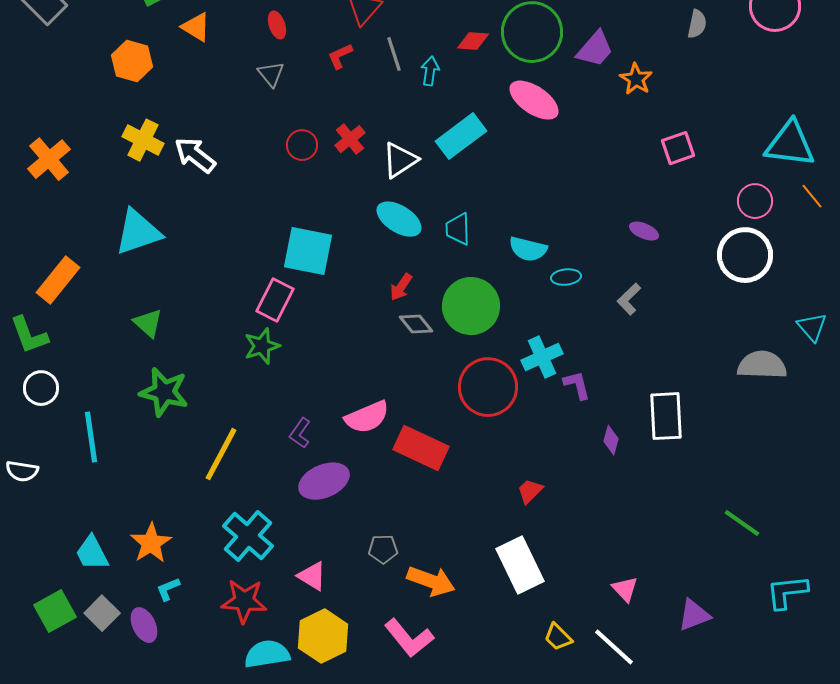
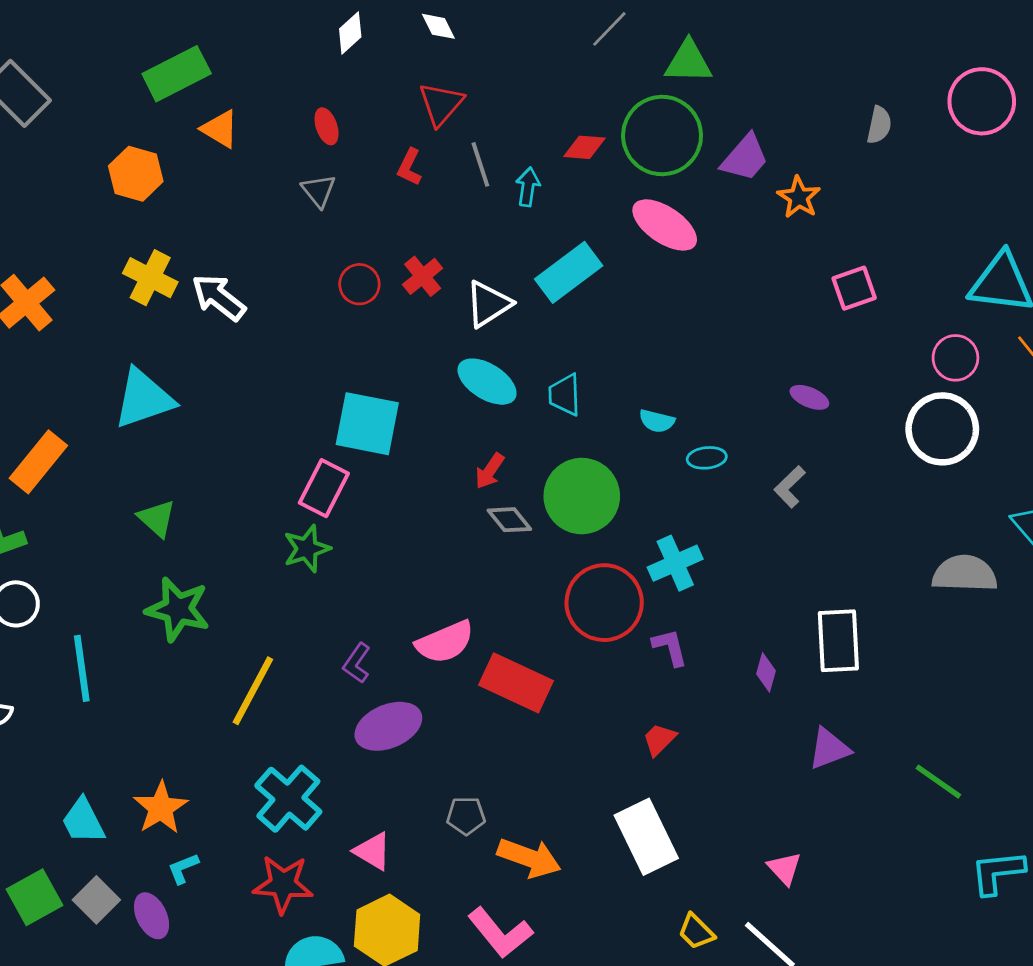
red L-shape: (340, 56) -> (409, 167), turned -40
cyan semicircle: (528, 249) -> (657, 421), size x0.7
purple L-shape: (577, 385) -> (670, 647), moved
purple triangle: (694, 615) -> (829, 749), moved

